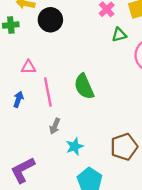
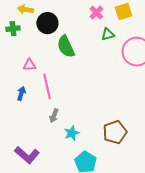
green semicircle: (84, 86) -> (66, 46), moved
purple L-shape: (23, 170) -> (27, 155), turned -110

